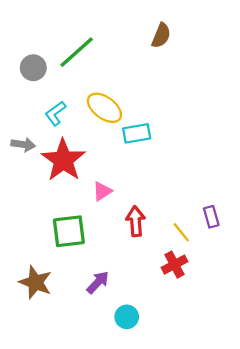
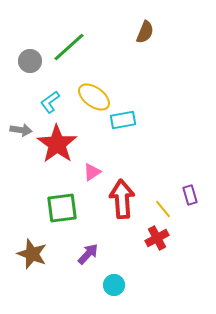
red arrow: (136, 221) -> (122, 199), size x1.4

